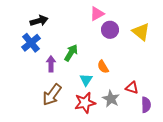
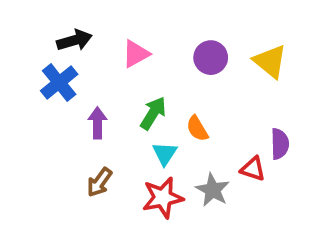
pink triangle: (97, 14) -> (136, 54), moved
green arrow: (71, 53) -> (153, 113), moved
brown arrow: (52, 95) -> (99, 182), size x0.7
purple semicircle: (146, 105) -> (280, 144), moved

